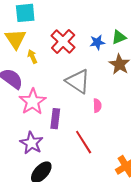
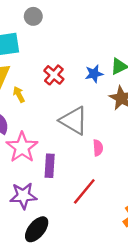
red cross: (63, 42) -> (54, 75), size x0.7
red line: (84, 142) -> (84, 191), turned 75
purple star: (31, 143) -> (23, 196), turned -30

